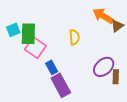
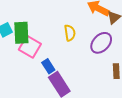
purple ellipse: (104, 67) -> (101, 43), moved

